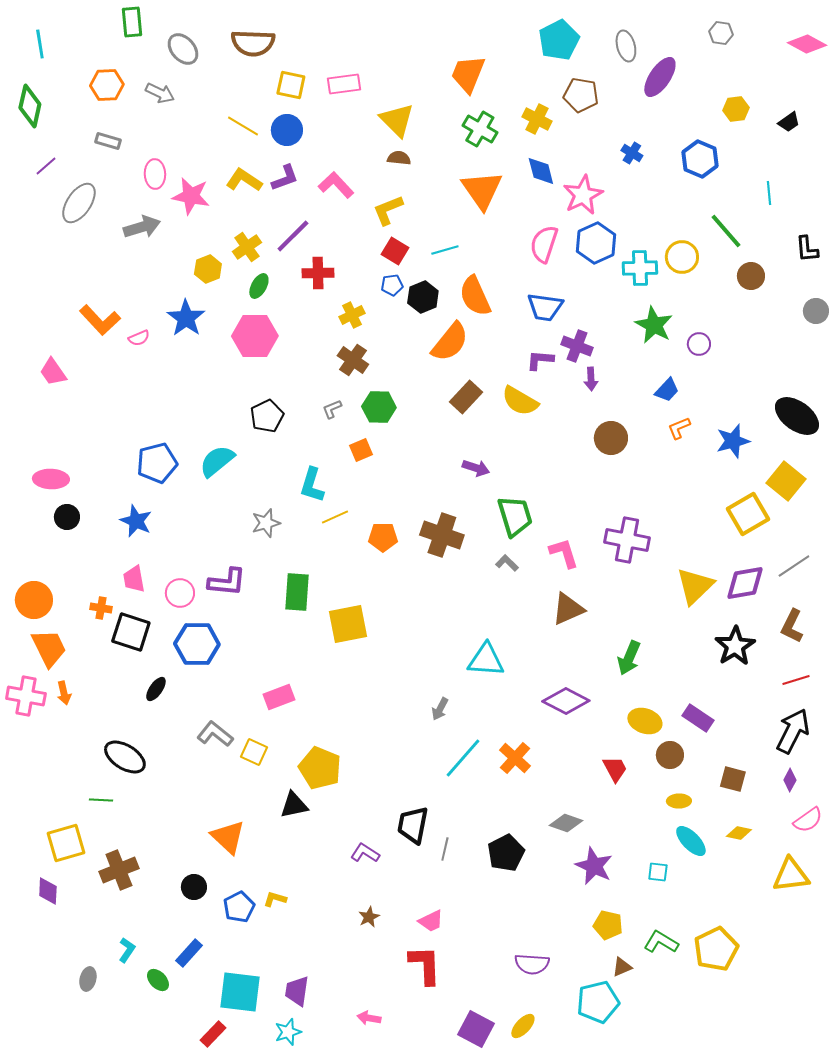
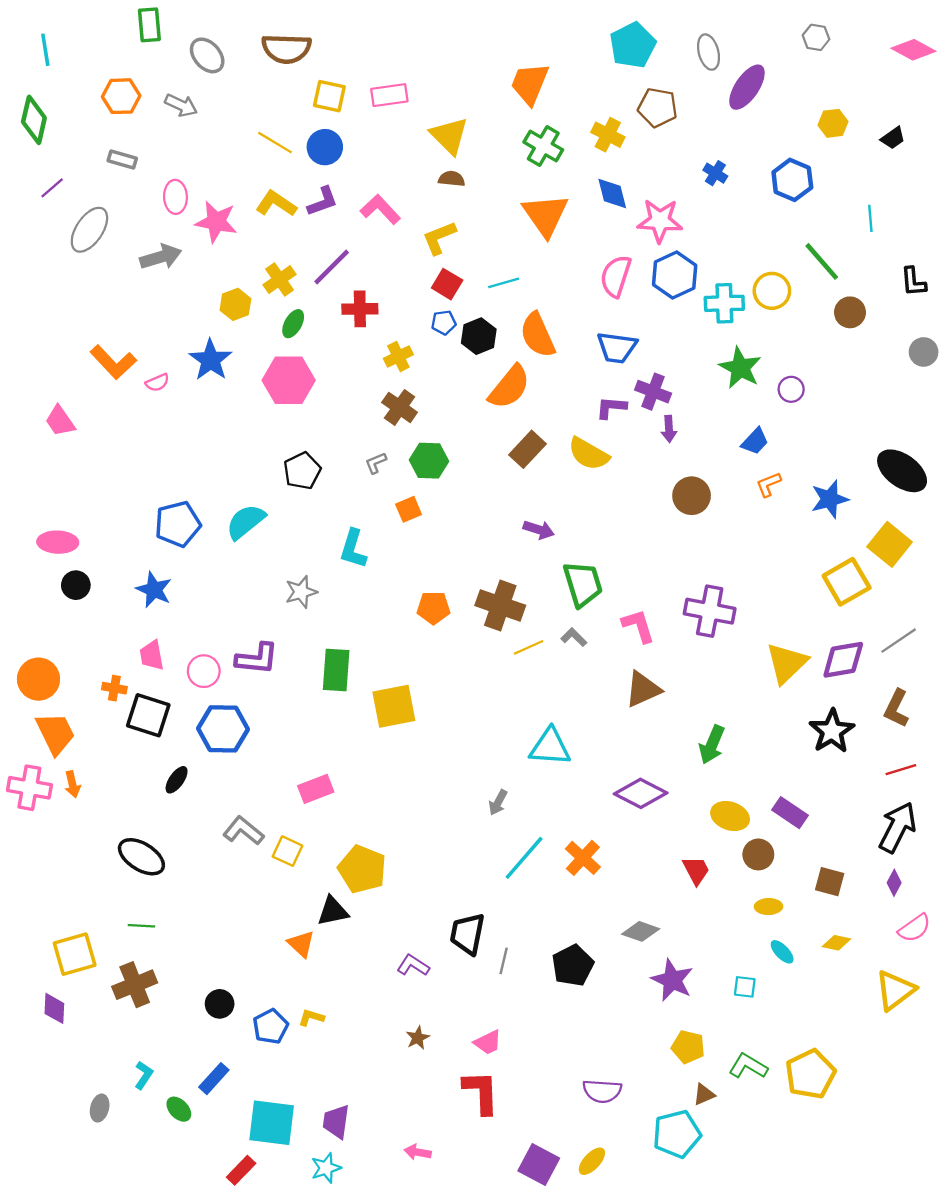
pink star: (583, 195) -> (660, 221), turned 30
yellow line: (335, 517) -> (529, 647), moved
green line: (101, 800) -> (141, 926), moved
orange triangle: (228, 837) -> (301, 944), moved, size x0.7
cyan ellipse: (691, 841) -> (782, 952), size x0.7
yellow triangle: (791, 875) -> (895, 990), turned -30

